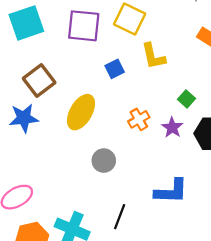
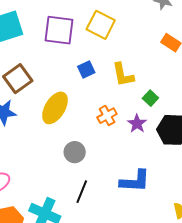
yellow L-shape: (153, 56) -> (123, 75), moved
black line: (120, 217) -> (82, 192), moved

